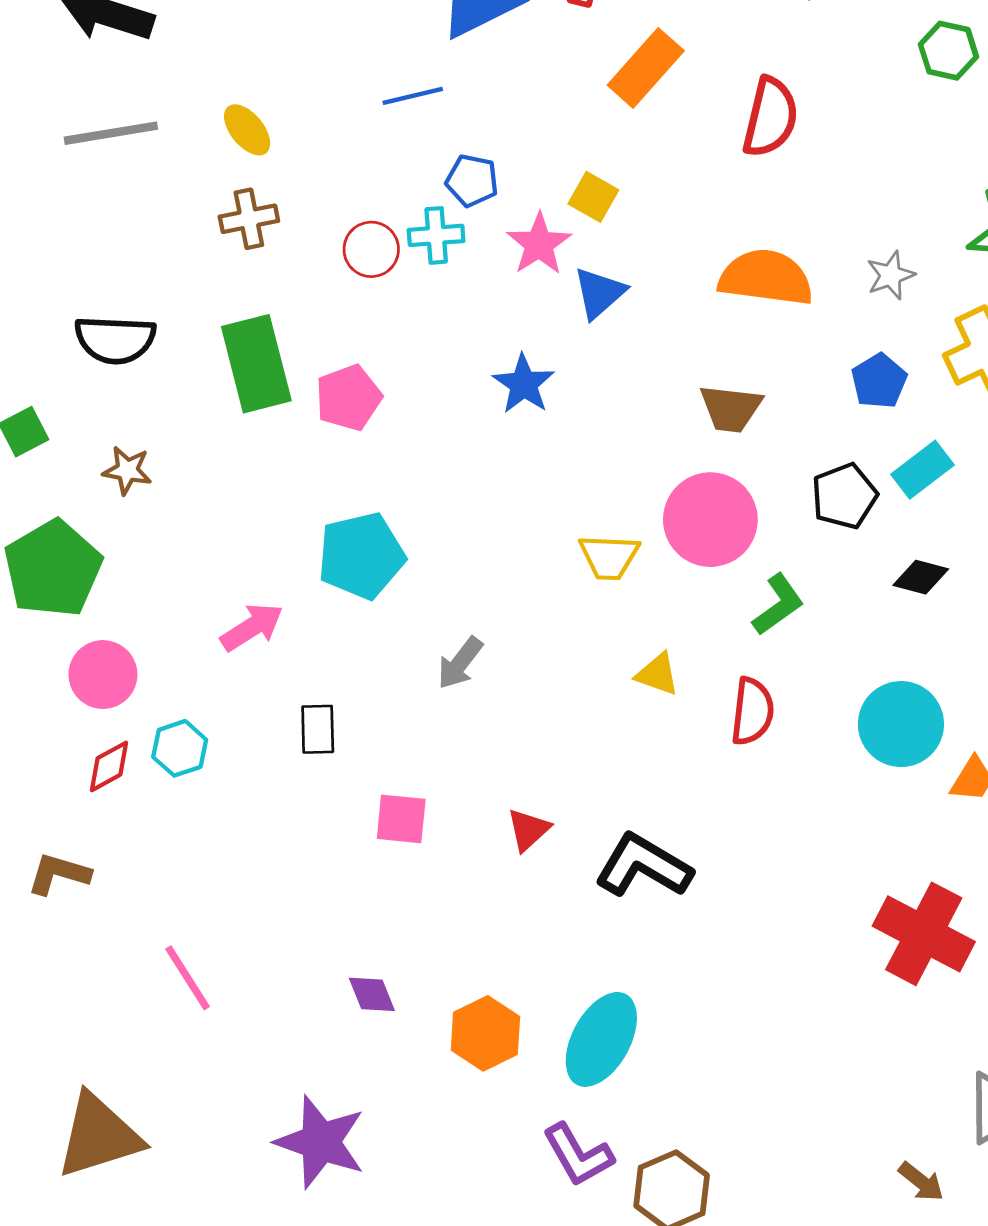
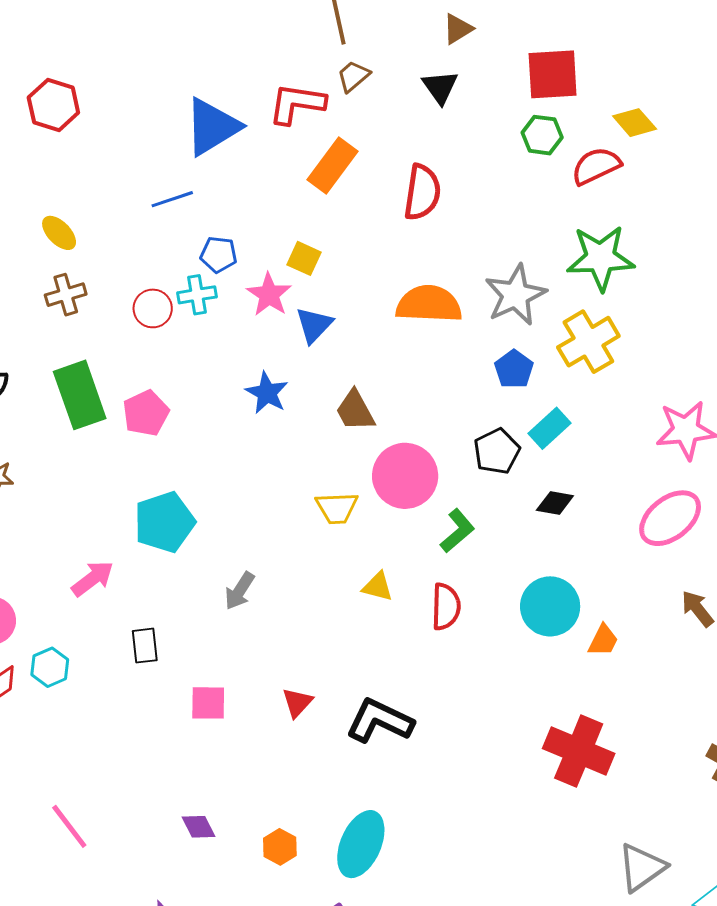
gray star: (891, 275) -> (516, 295), size x1.8
brown trapezoid: (731, 408) -> (355, 411), moved, turned 60
orange hexagon: (485, 1033) -> (280, 847), size x0.7

